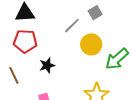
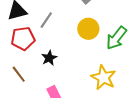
gray line: (72, 26) -> (46, 20), moved

